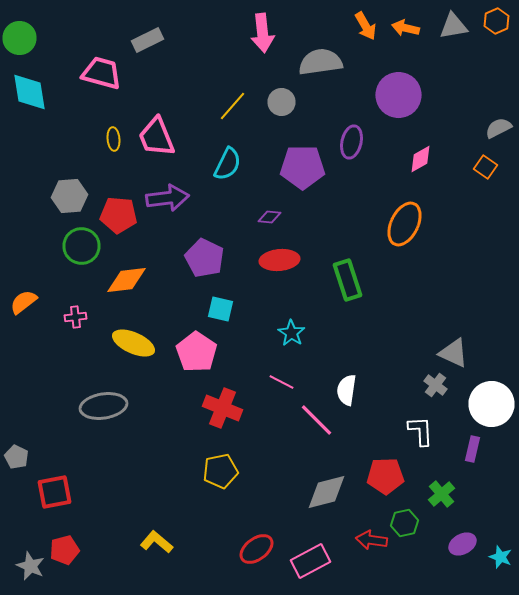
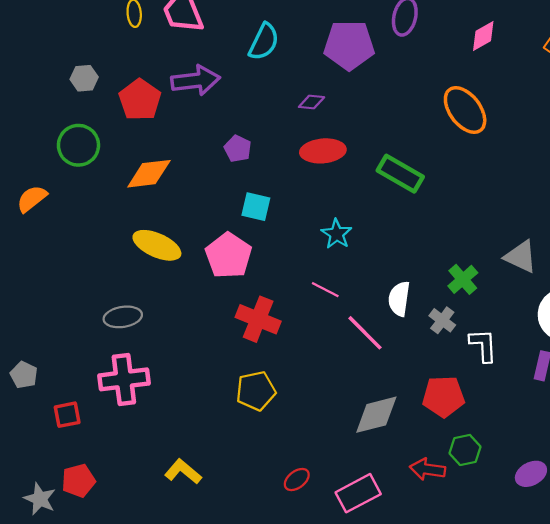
gray hexagon: (70, 196) -> (84, 78), size x0.7
red pentagon: (118, 215) -> (140, 100), turned 30
orange ellipse: (404, 224) -> (465, 110), turned -63
green circle: (82, 246) -> (78, 145), moved
purple pentagon: (204, 258) -> (238, 149), size x0.6
green rectangle: (348, 280) -> (400, 174), turned -42
pink cross: (76, 317) -> (124, 379), moved, size x2.0
gray cross: (436, 385) -> (442, 320), moved
gray ellipse: (104, 406) -> (123, 317), size x0.7
red square: (54, 492) -> (67, 415), size x0.7
green cross: (442, 494) -> (463, 279), moved
red ellipse: (256, 549) -> (297, 480), size x0.7

